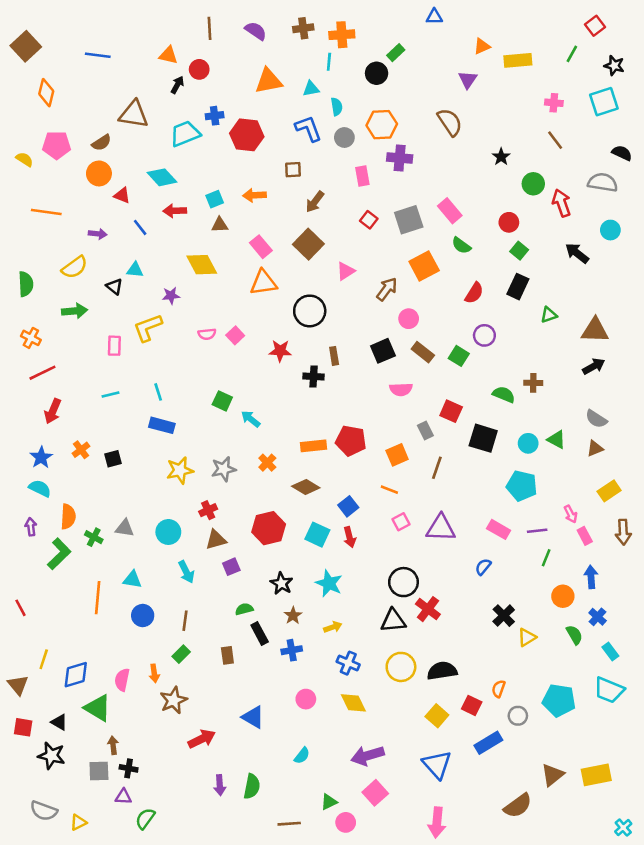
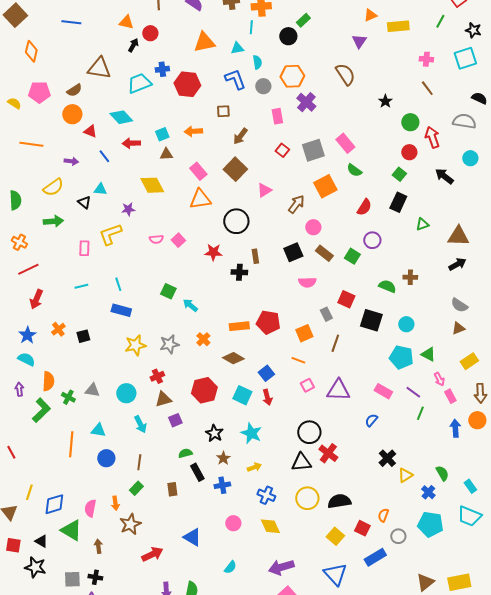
purple cross: (400, 158) -> (306, 102), turned 36
red circle: (509, 222) -> (409, 152), moved
green triangle: (556, 439) -> (428, 354), moved
purple line: (537, 531) -> (413, 392), turned 42
orange circle: (563, 596) -> (477, 420), moved
blue cross: (598, 617) -> (428, 492), moved
brown arrow: (113, 745) -> (98, 546), moved

